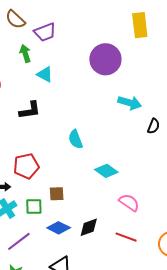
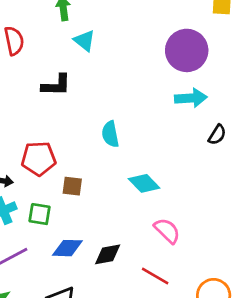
purple circle: (105, 59) -> (187, 50), moved
cyan arrow: (130, 103) -> (191, 98), turned -30
brown square: (57, 194) -> (72, 186), moved
blue diamond: (59, 228) -> (67, 248), turned -35

